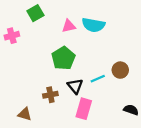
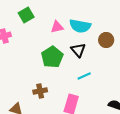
brown circle: (120, 70) -> (106, 40), moved
black triangle: (75, 86) -> (78, 50), moved

